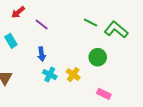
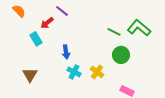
red arrow: (18, 12) -> (47, 23), moved
green line: (91, 22) -> (114, 32), moved
purple line: (42, 25) -> (62, 11), moved

